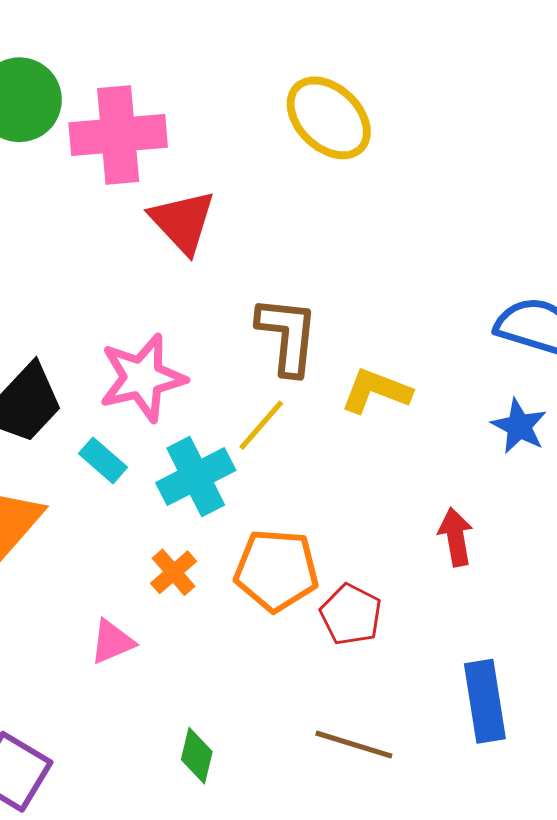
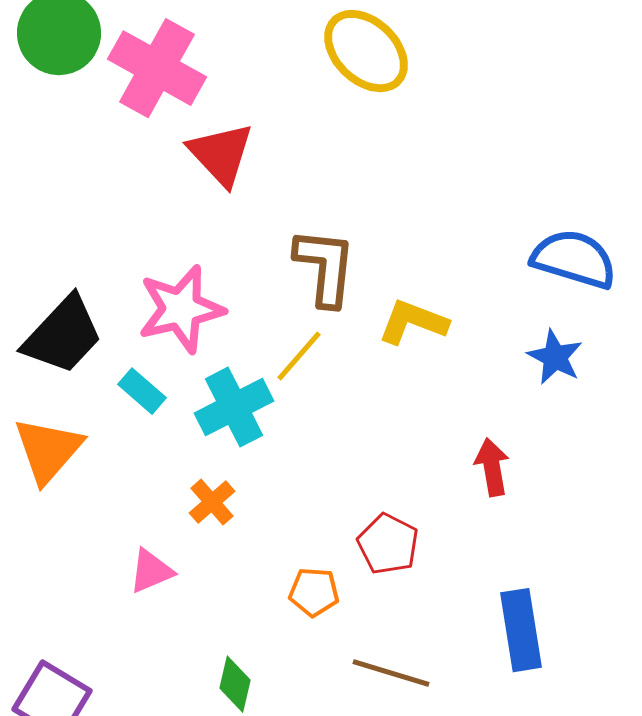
pink cross: (118, 135) -> (157, 68), turned 34
orange pentagon: (276, 570) -> (314, 592), moved, size x0.6

